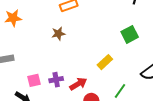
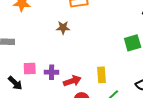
yellow rectangle: (105, 62) -> (101, 75), moved, turned -63

